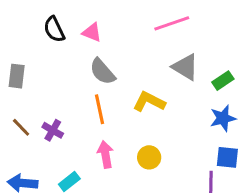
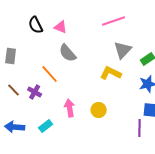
gray triangle: (185, 67) -> (123, 50), turned 42
yellow L-shape: (149, 102) -> (111, 73), moved
orange line: (99, 109) -> (50, 74), moved, turned -30

